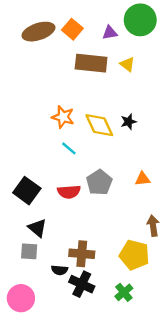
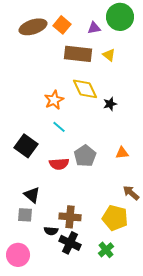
orange star: (63, 117) -> (54, 100), turned 30
yellow diamond: (99, 125) -> (85, 89), moved
black square: (27, 191) -> (26, 146), moved
brown arrow: (153, 226) -> (131, 193), turned -42

